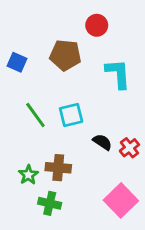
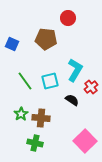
cyan L-shape: (118, 74) -> (75, 70), moved, turned 35
red cross: (129, 148) -> (91, 87), moved
green star: (28, 175) -> (21, 114), moved

